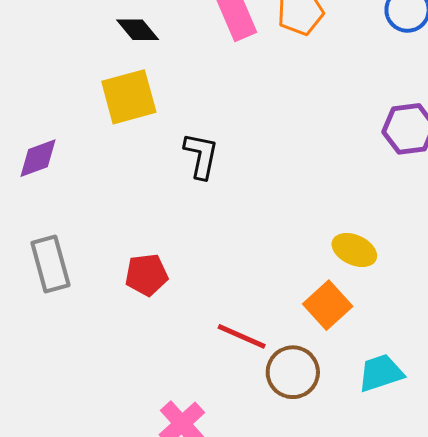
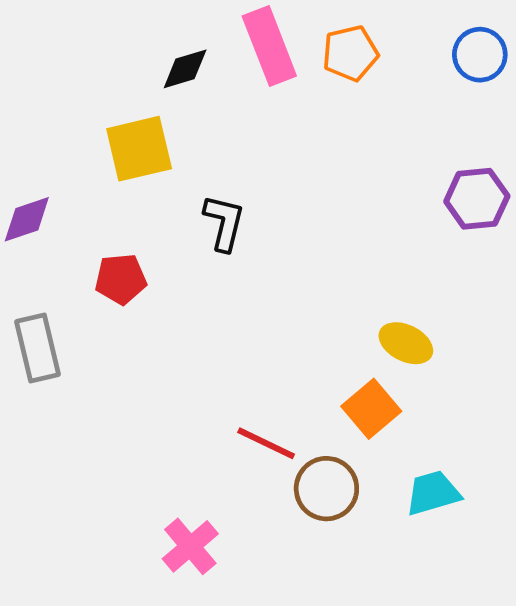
black diamond: (138, 30) -> (185, 69), moved, turned -69
red pentagon: (146, 275) -> (121, 279), moved

